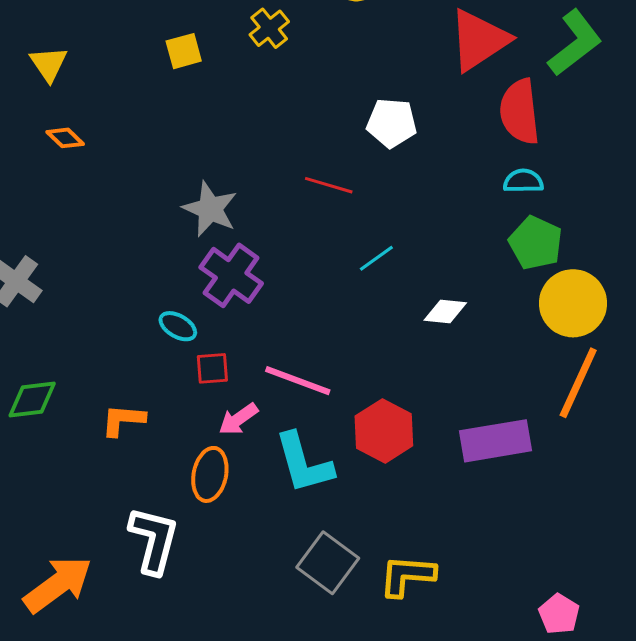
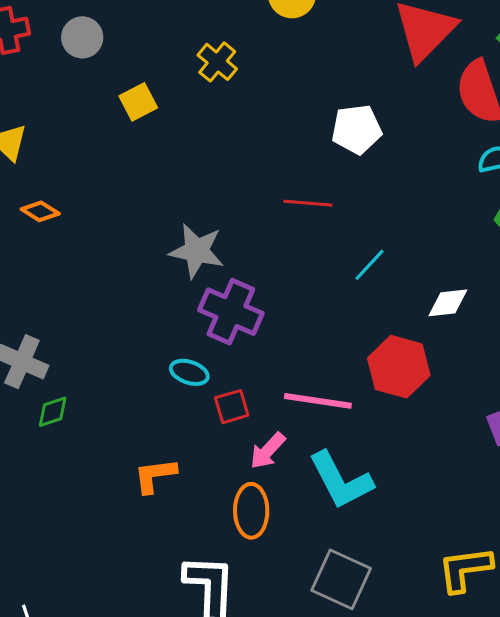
green diamond: (32, 399) -> (53, 412), moved, size x0.7
red hexagon: (384, 431) -> (399, 367), moved
gray square: (328, 563) -> (341, 579), moved

